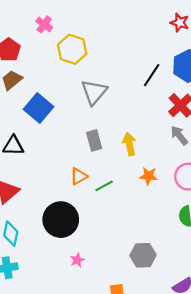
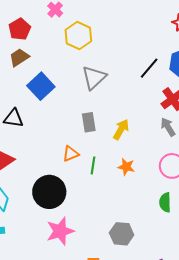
yellow arrow: (129, 144) -> (121, 129), turned 35
orange star: (148, 176) -> (126, 167), moved
green line: (104, 186) -> (93, 165), turned -60
pink star: (77, 260) -> (60, 231), size x2.0

